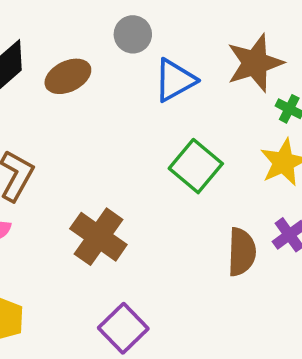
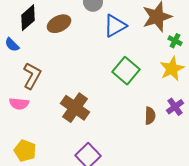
brown semicircle: (242, 252) -> (150, 116), size x0.7

